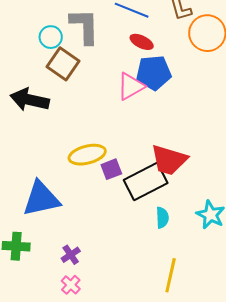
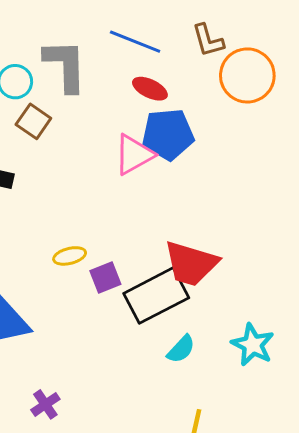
brown square: (63, 64) -> (33, 121), size x0.7
yellow ellipse: (87, 155) -> (70, 256), size x0.6
cyan semicircle: (162, 218) -> (181, 349), turned 45

